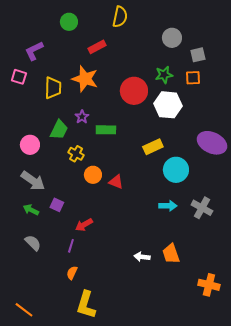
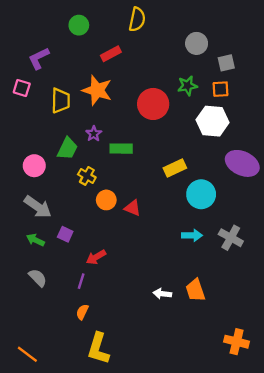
white hexagon: (168, 105) -> (213, 121), moved
orange cross: (209, 285) -> (237, 342), moved

